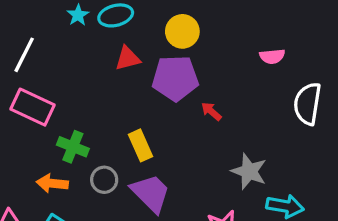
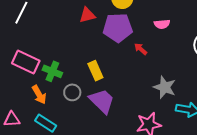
pink semicircle: (272, 56) -> (162, 24), moved
pink rectangle: (32, 107) -> (26, 62), moved
orange arrow: (52, 183) -> (39, 95), turned -126

